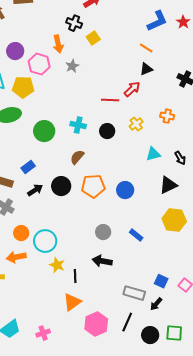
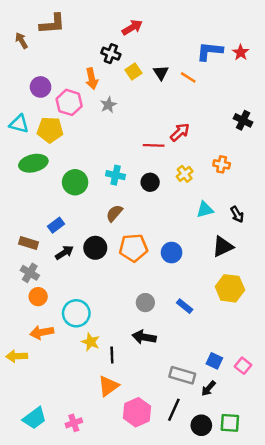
blue L-shape: (157, 21) -> (210, 51), turned -150
orange line: (146, 48) -> (188, 77), moved
black triangle: (146, 69) -> (161, 73), moved, turned -40
orange circle: (21, 233) -> (38, 297), moved

